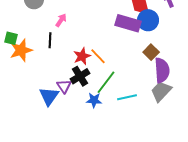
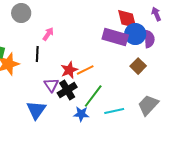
orange line: (98, 56) -> (85, 70), turned -72
purple semicircle: (162, 70) -> (149, 39), moved, size x0.7
purple triangle: (64, 86) -> (51, 85), moved

